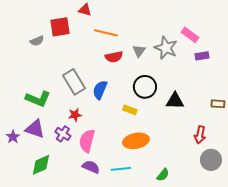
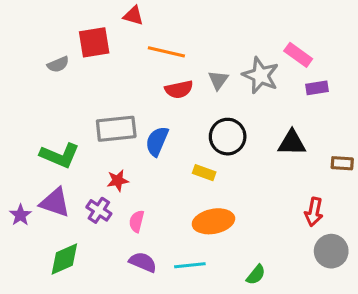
gray rectangle: (74, 82) -> (116, 129), turned -65
black triangle: (175, 101) -> (292, 143), moved
pink semicircle: (87, 141) -> (137, 221), size x0.6

